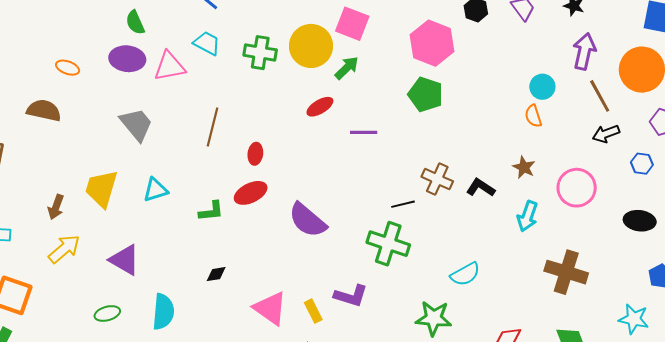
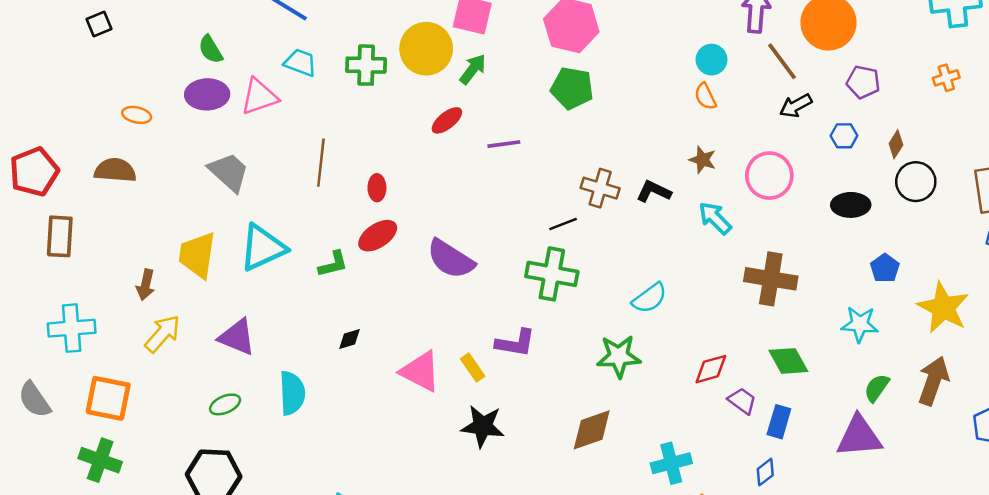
cyan triangle: (155, 190) -> (263, 248), size x1.6
cyan arrow: (527, 216) -> (715, 218), turned 124

